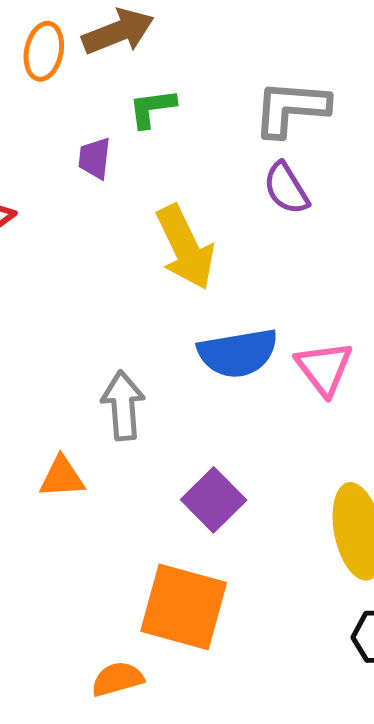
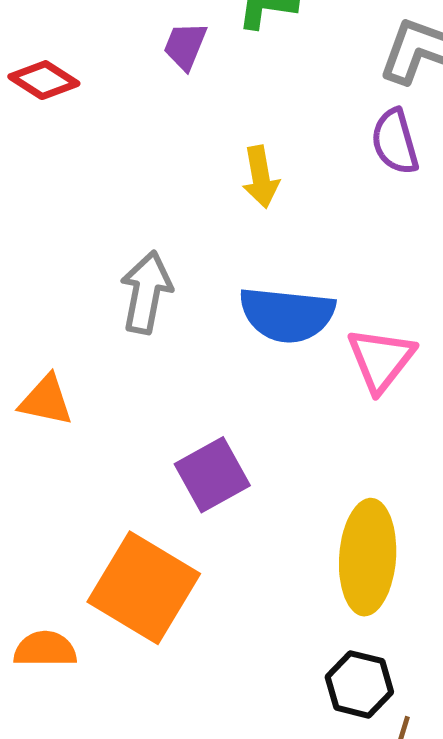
yellow arrow: (185, 247) -> (261, 177), size x0.6
gray arrow: (123, 406) -> (146, 292), moved

